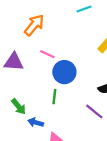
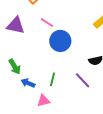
green line: (54, 97) -> (53, 79), moved

